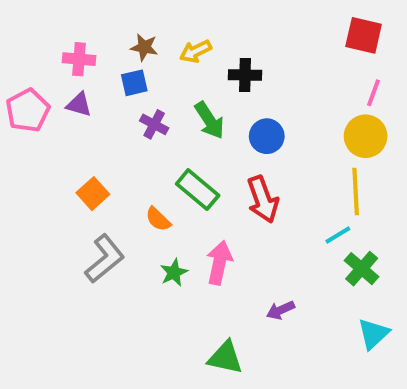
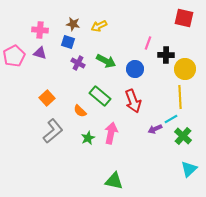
black cross: (245, 75) -> (166, 55), moved
blue square: (134, 83) -> (68, 42), turned 32
pink line: (373, 93) -> (148, 43), moved
green arrow: (209, 120) -> (106, 61), turned -30
purple arrow: (281, 310) -> (155, 129), moved

